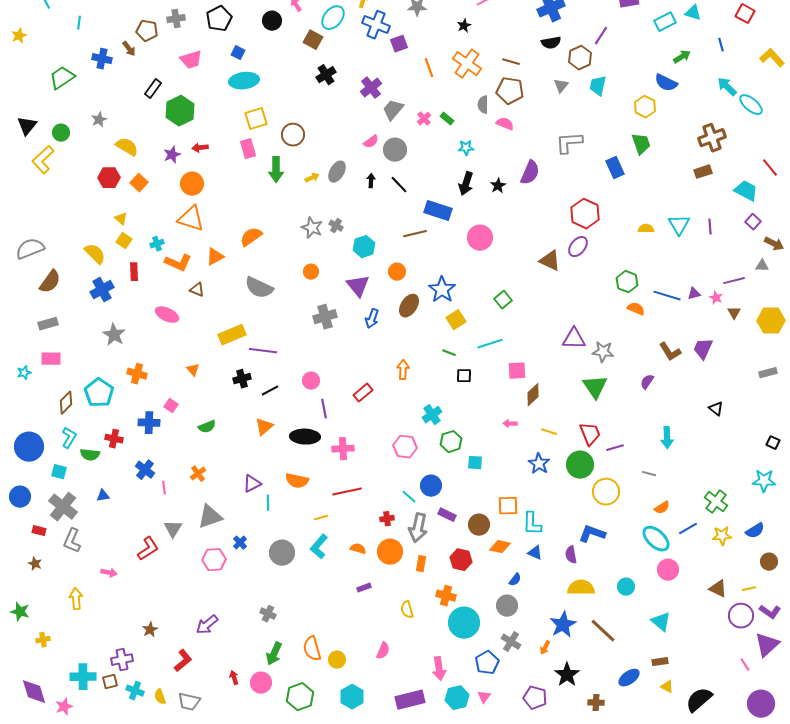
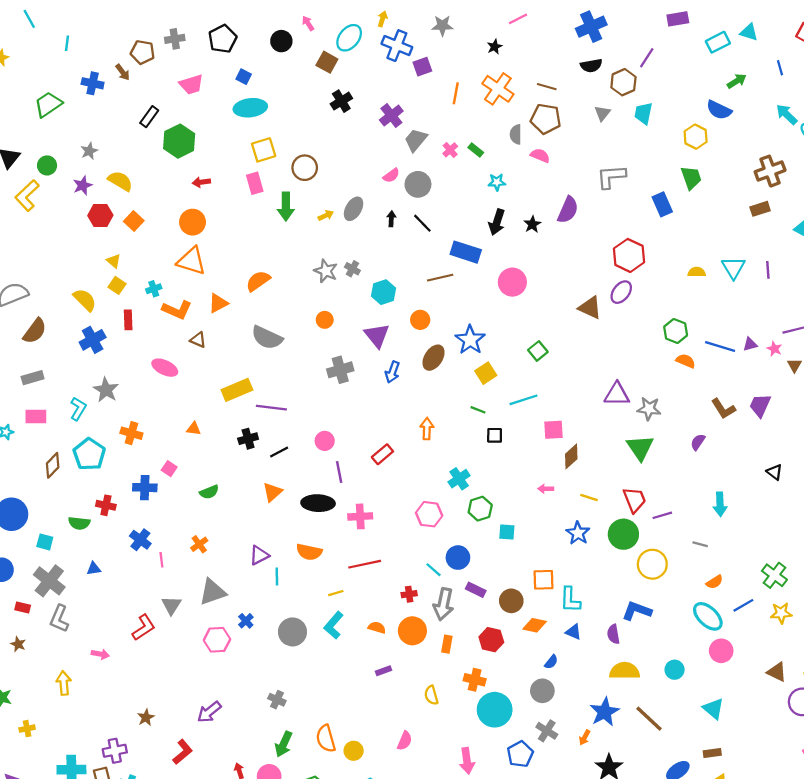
orange line: (429, 68) -> (456, 93), turned 30
purple star: (172, 155) -> (83, 185), moved
orange triangle: (193, 370) -> (194, 429), turned -40
cyan L-shape: (69, 438) -> (78, 409), moved

